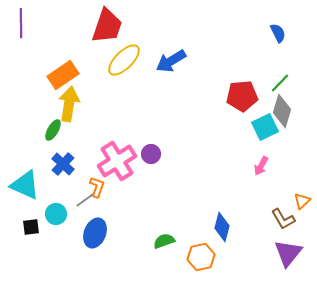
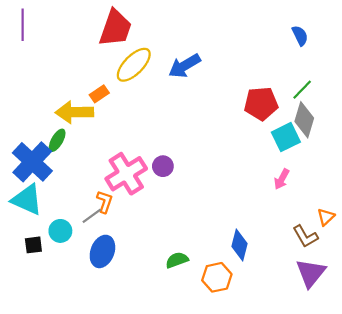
orange rectangle: (63, 75) -> (99, 94), moved, size x0.6
yellow arrow: (69, 104) -> (74, 112), turned -100
blue cross: (63, 164) -> (32, 162), moved, size x1.6

